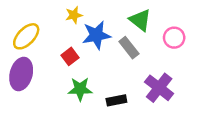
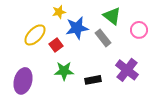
yellow ellipse: (26, 36) -> (35, 35), moved
purple ellipse: (21, 74) -> (23, 81), moved

